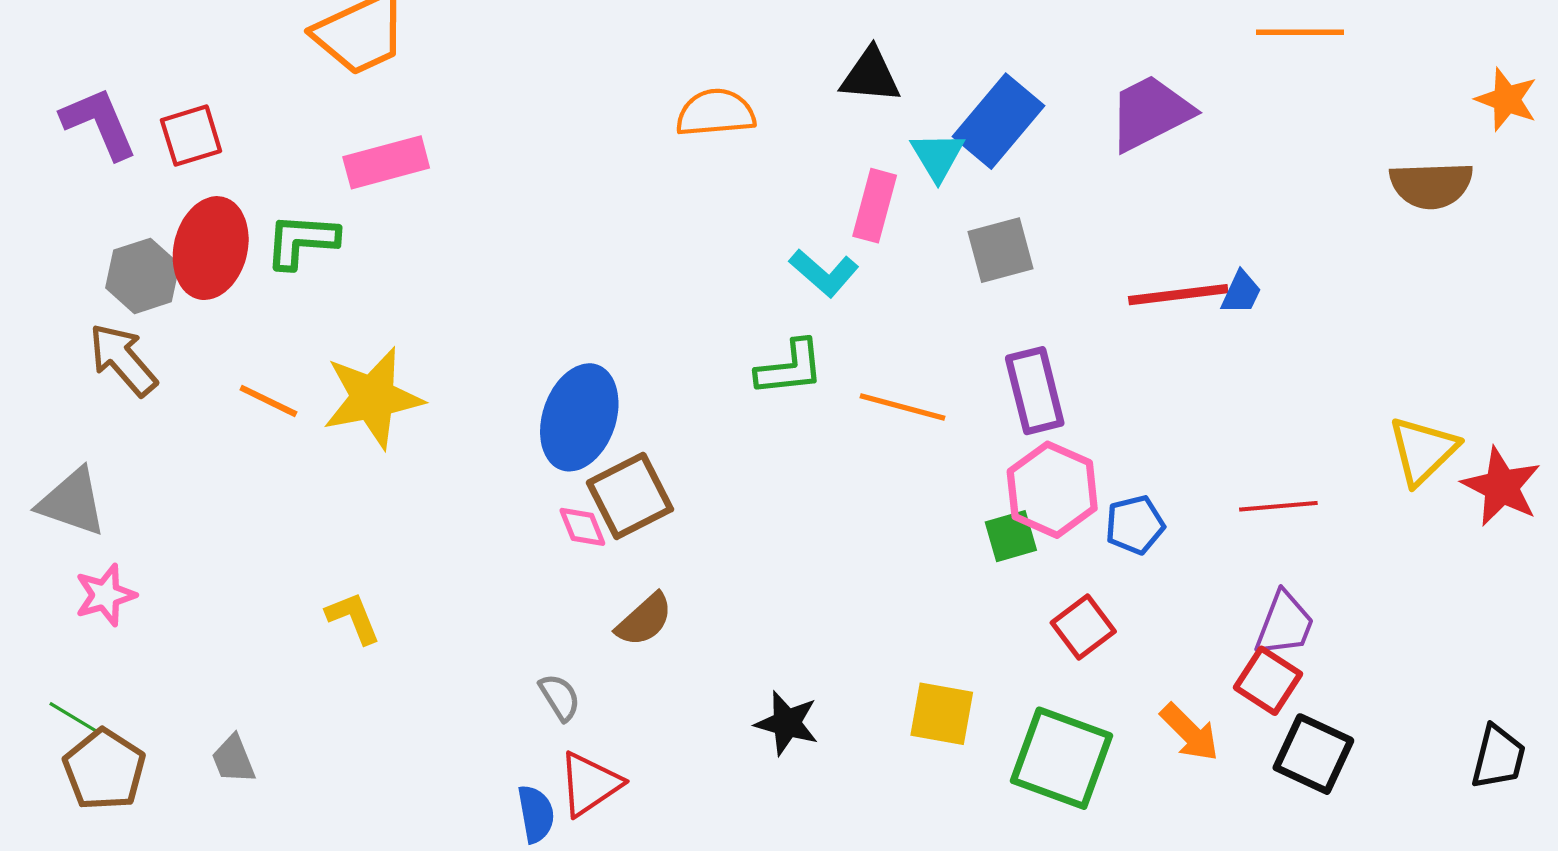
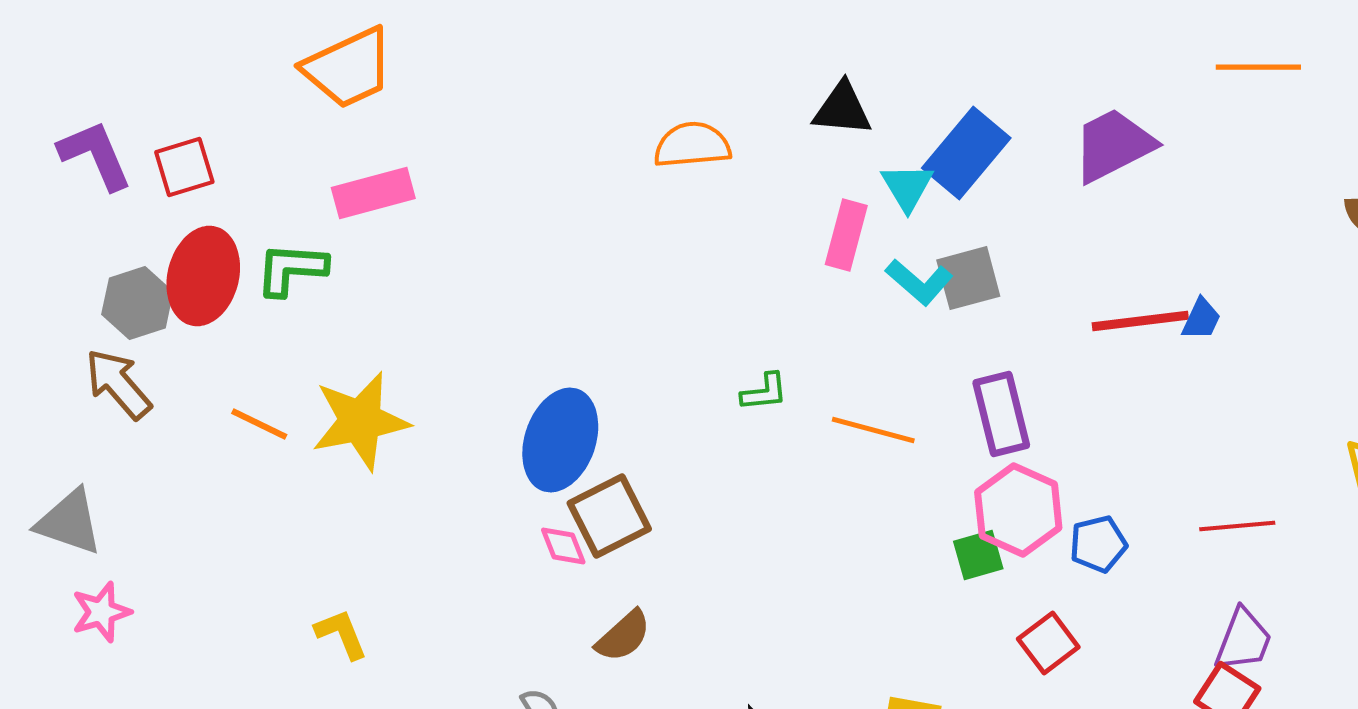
cyan L-shape: (824, 273) -> (919, 282), moved
green L-shape: (790, 368) -> (764, 392), size x0.7

